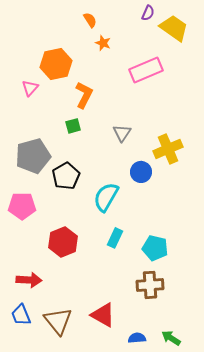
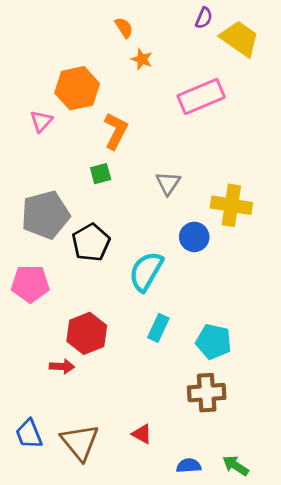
yellow cross: (168, 149) -> (231, 205), turned 32
red arrow: (29, 280) -> (62, 366), moved, size x0.7
red triangle: (103, 315) -> (142, 434), size x0.6

